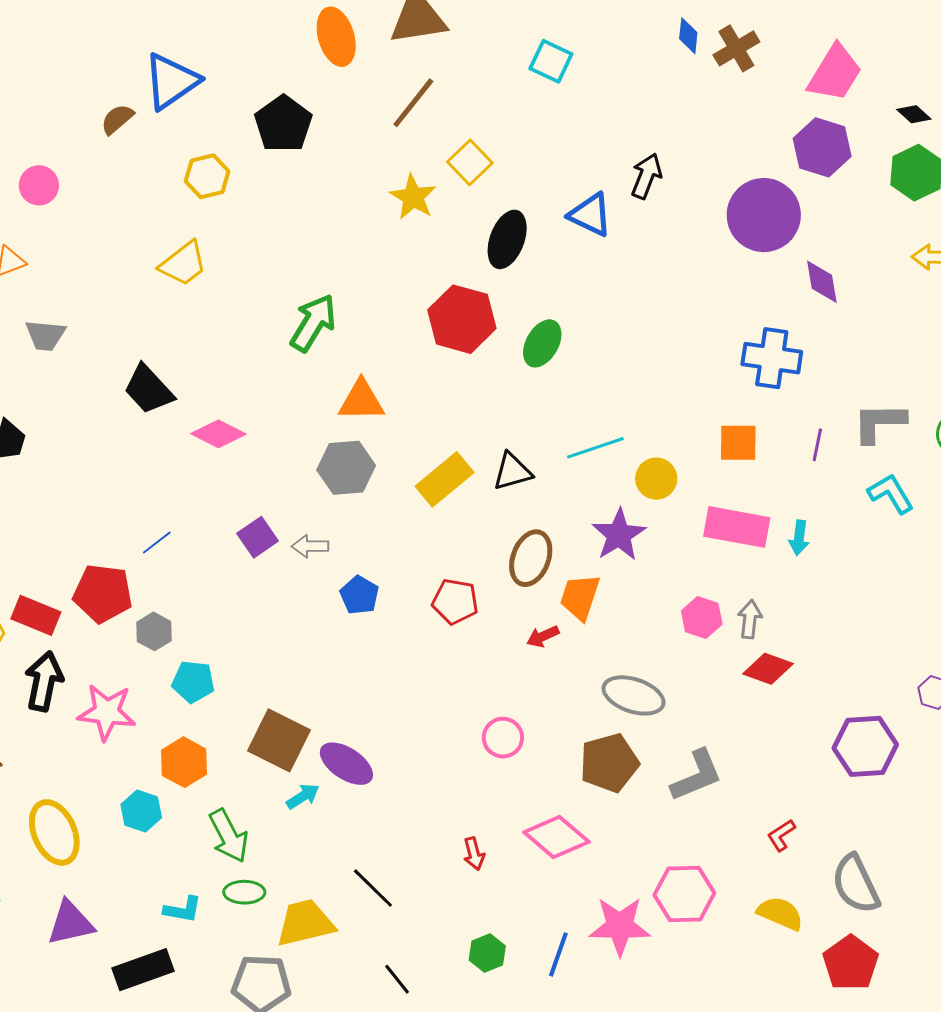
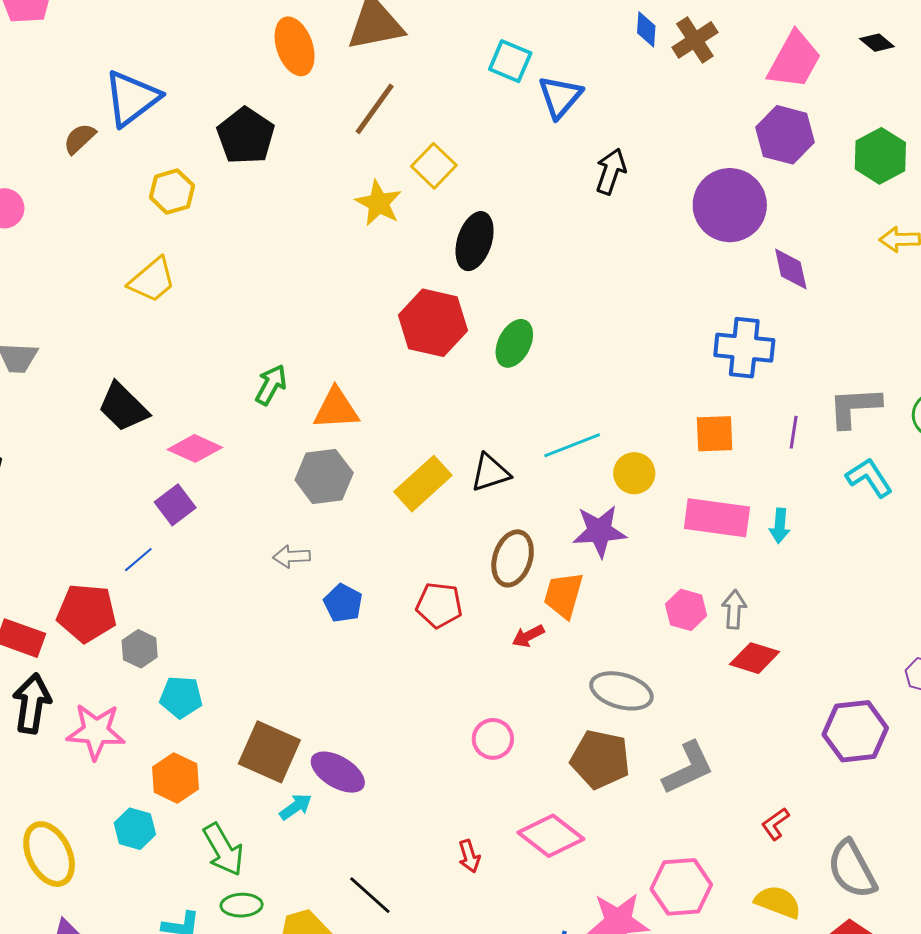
black diamond: (914, 114) -> (877, 43), moved
blue triangle: (590, 215) -> (560, 97), moved, turned 48
green arrow: (313, 323) -> (271, 385), moved, size x0.7
purple star: (619, 535) -> (599, 531), turned 30
purple square: (258, 537) -> (175, 505), moved
brown pentagon: (609, 763) -> (600, 759), turned 30

